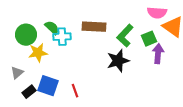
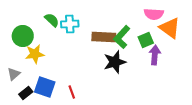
brown rectangle: (94, 27) -> (104, 37), moved
green semicircle: (52, 28) -> (52, 20), moved
cyan cross: (62, 37) -> (70, 24), moved

